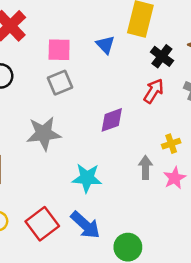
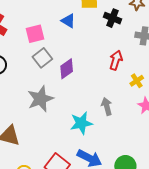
red arrow: (154, 91) -> (116, 60), moved
purple diamond: (112, 120) -> (67, 69), moved
gray arrow: (145, 167) -> (107, 106), moved

